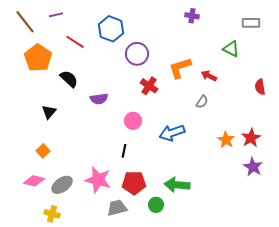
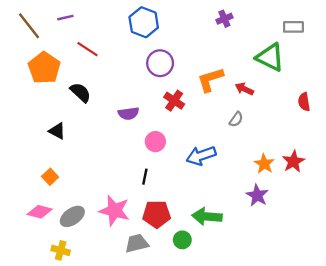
purple cross: (192, 16) -> (224, 19), turned -32
blue hexagon: (111, 29) -> (144, 22), moved
green triangle: (231, 49) -> (270, 57), size x1.5
purple semicircle: (99, 99) -> (128, 113), moved
black triangle: (49, 112) -> (57, 131), turned -42
purple star: (253, 167) -> (257, 195), moved

